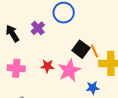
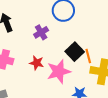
purple cross: (38, 28) -> (41, 32), moved

